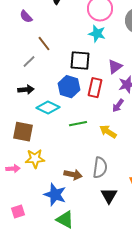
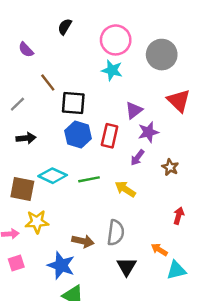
black square: (80, 61) -> (73, 103), moved
gray line: (29, 62) -> (17, 104), moved
cyan diamond: (48, 108) -> (53, 176), moved
pink square: (18, 212) -> (16, 263), moved

